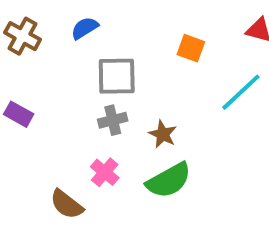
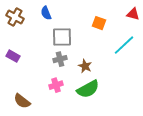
blue semicircle: (85, 28) -> (46, 13), turned -80
pink cross: (105, 172) -> (56, 85), turned 32
brown semicircle: (67, 204) -> (22, 101), moved

